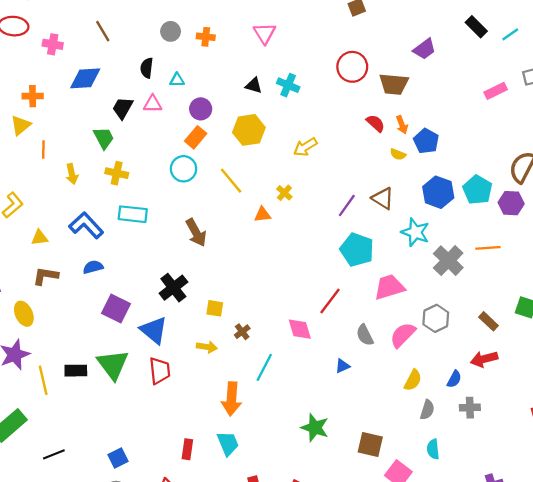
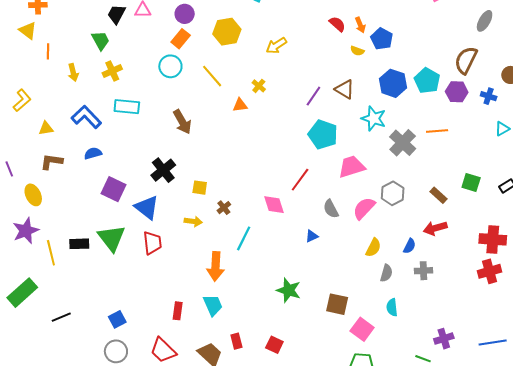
yellow triangle: (21, 125) -> (28, 31), turned -42
yellow cross: (117, 173) -> (112, 71), turned -36

